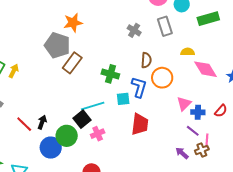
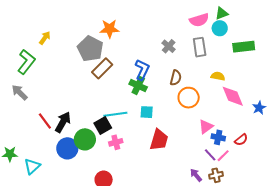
yellow arrow: (14, 71) -> (45, 38), moved
blue L-shape: (139, 87) -> (142, 70), moved
black arrow: (42, 122) -> (63, 122), size x1.5
pink line: (207, 140) -> (223, 156), moved, turned 32

